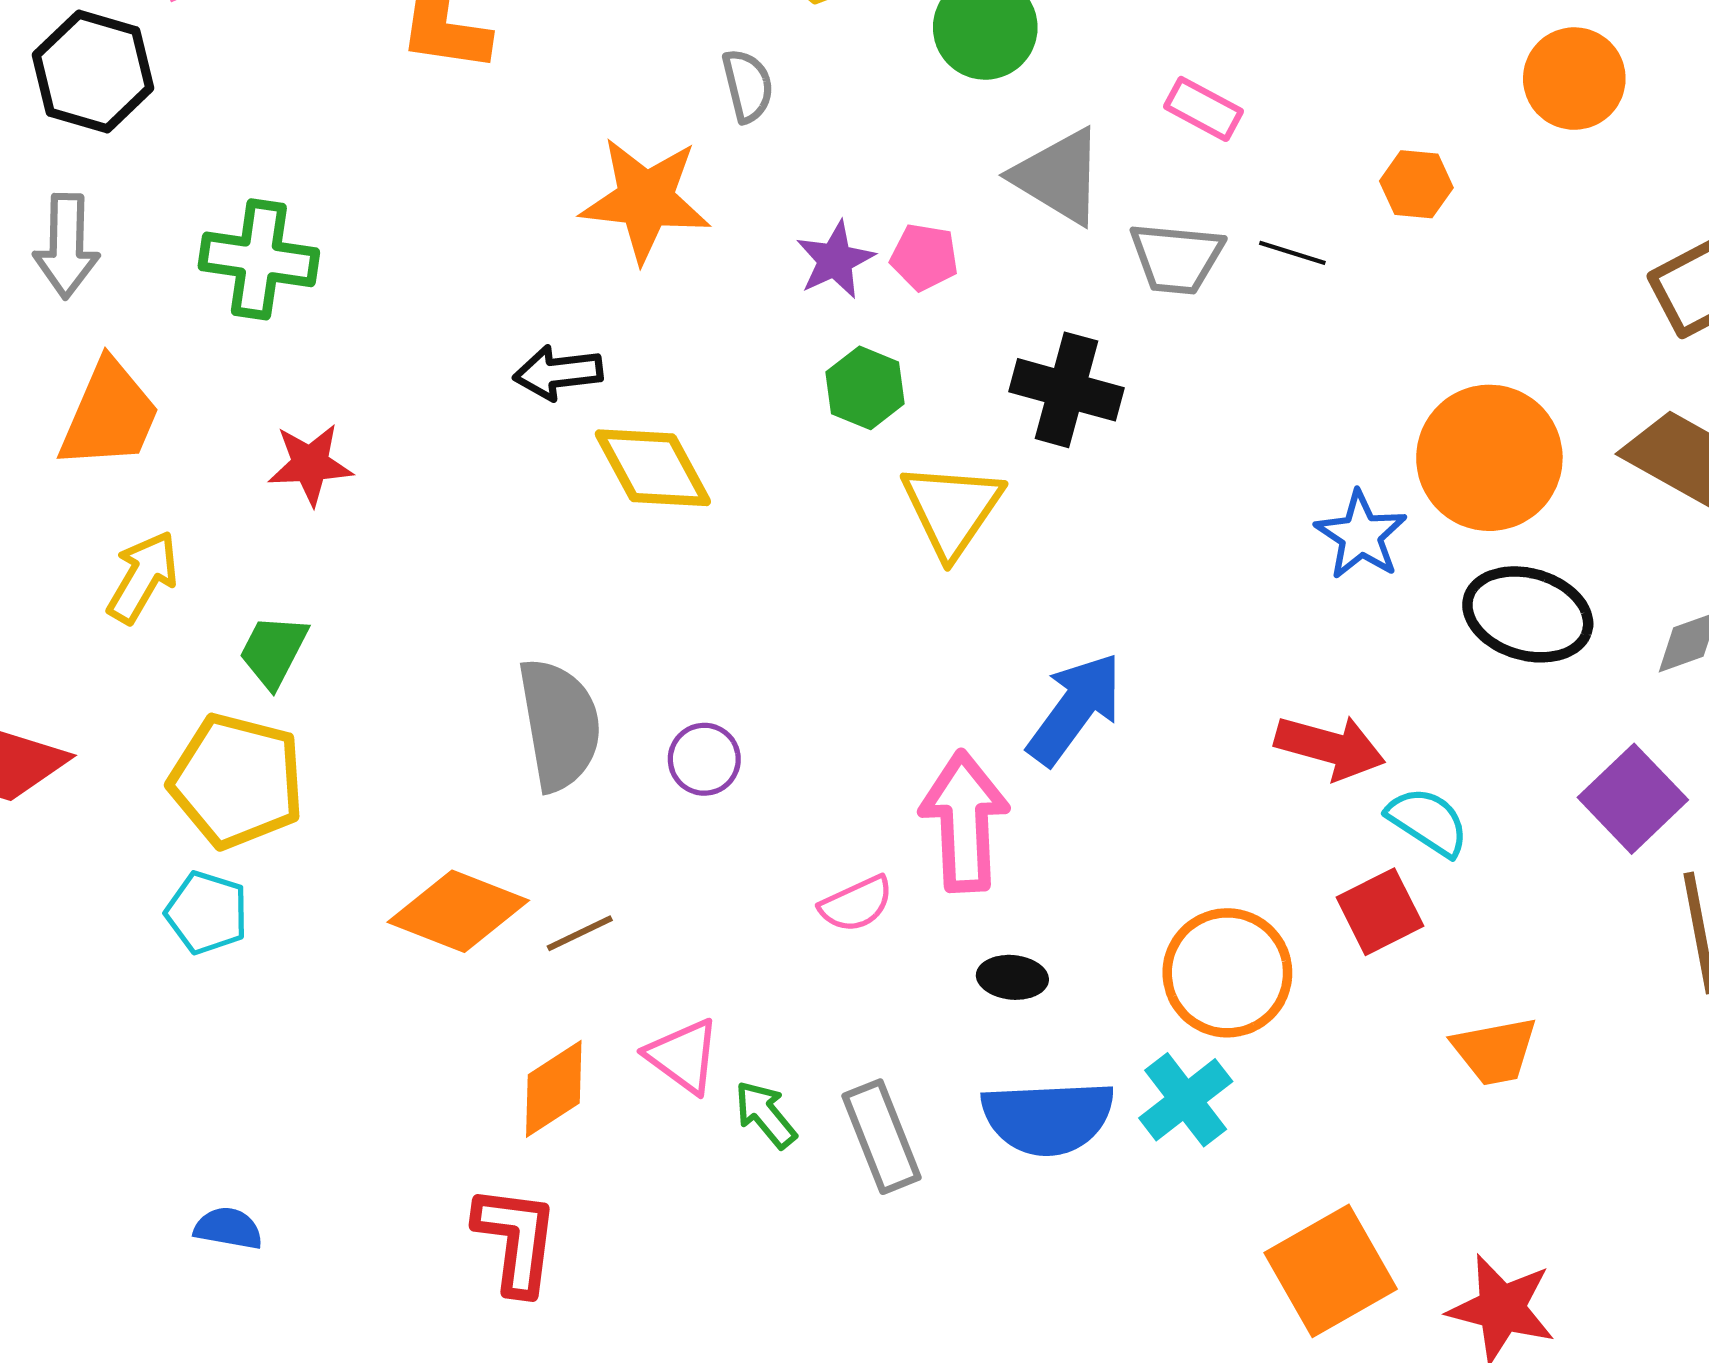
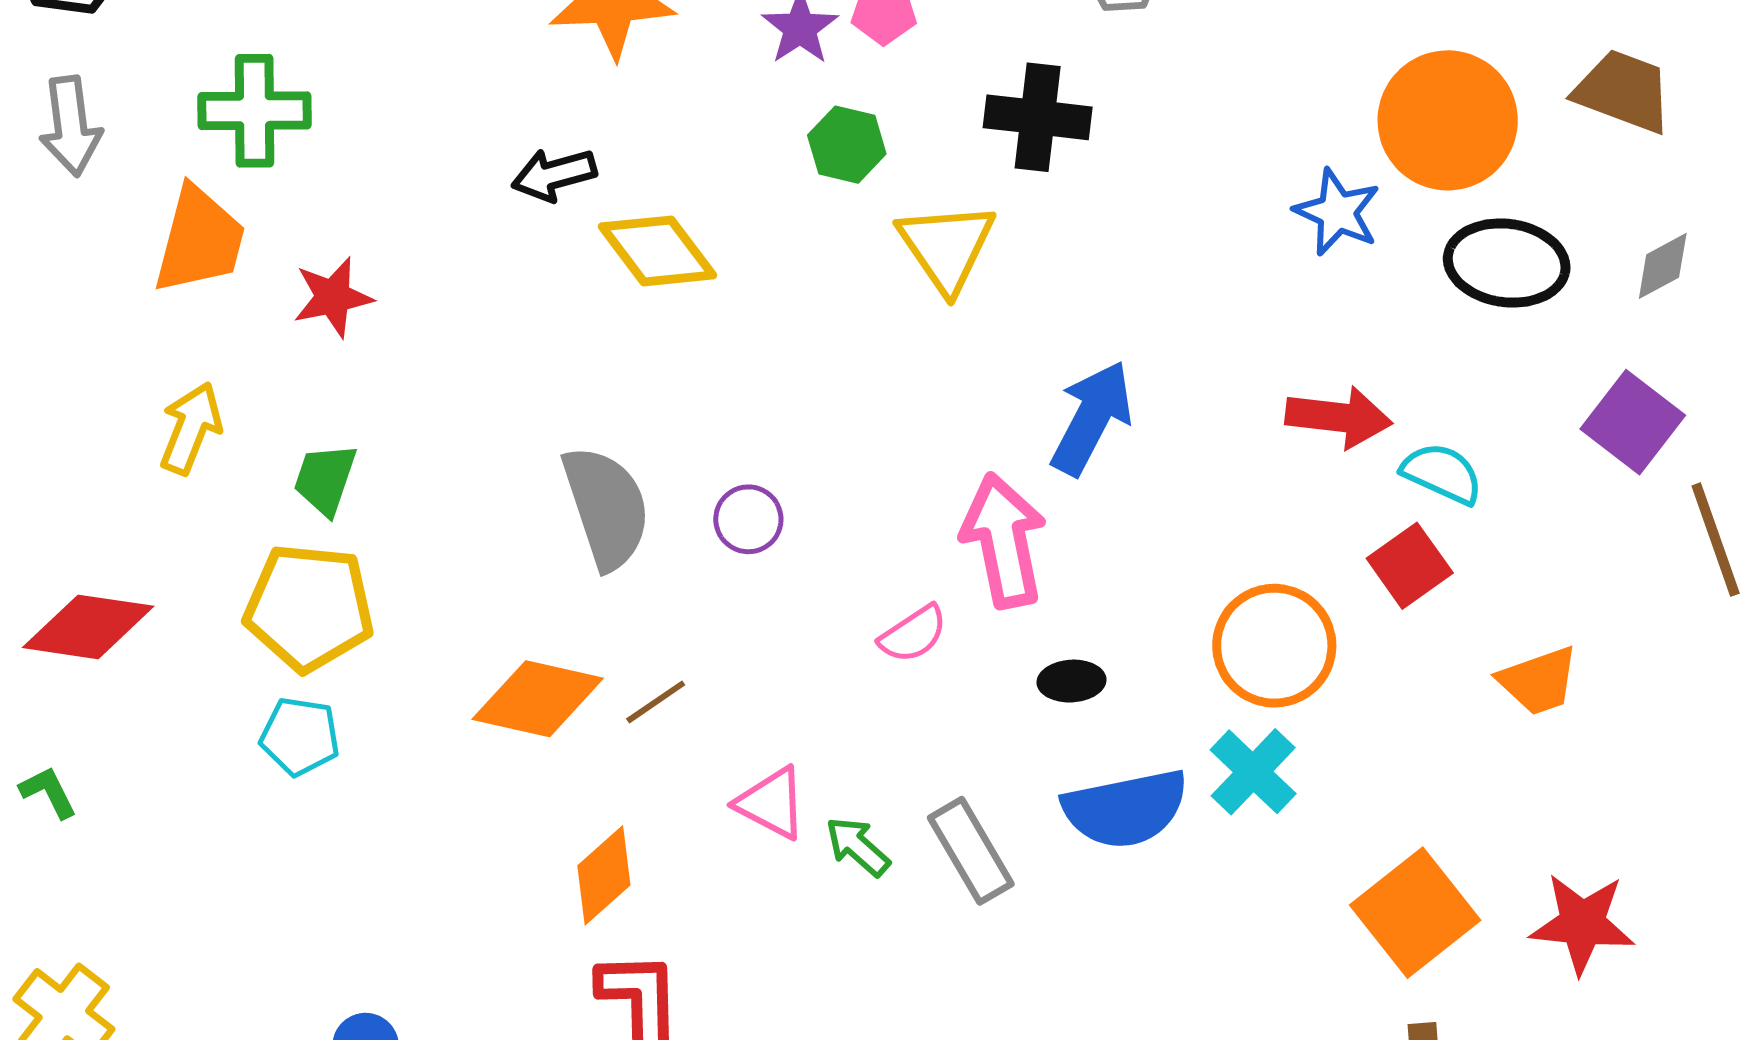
orange trapezoid: (109, 415) -> (199, 240), moved
orange diamond: (554, 1089) -> (604, 875), moved

